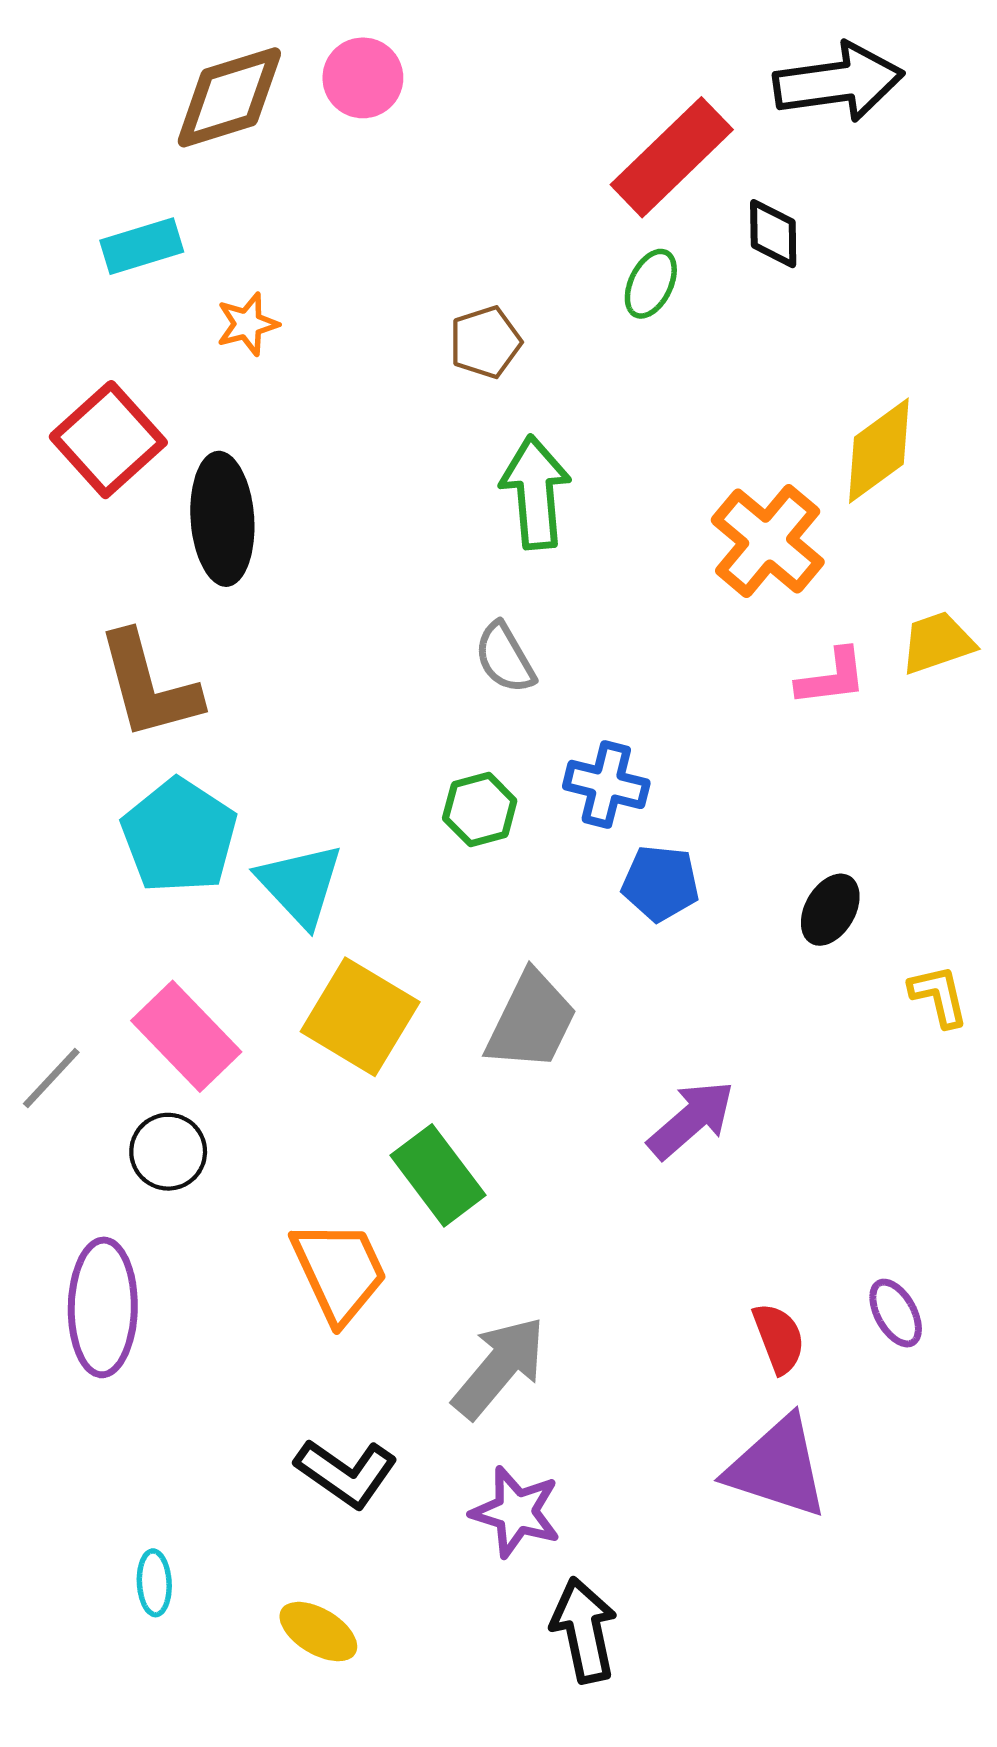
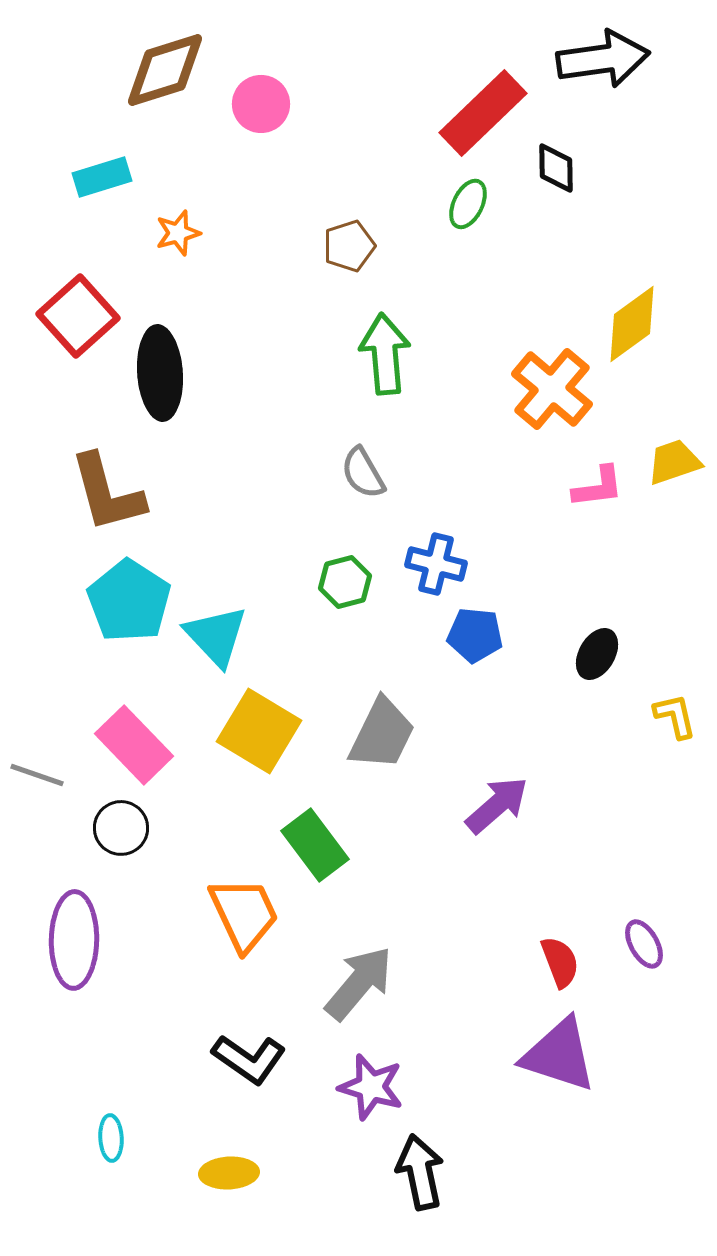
pink circle: (363, 78) -> (261, 104), moved
gray line: (51, 1078) -> (37, 775), turned 66
yellow ellipse: (318, 1632) -> (229, 1173), turned -34

